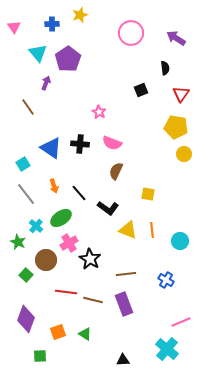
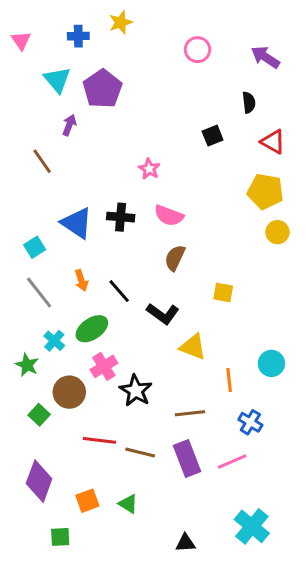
pink circle: (131, 33) -> (198, 50), size x0.7
red triangle: (181, 94) -> (273, 142), turned -36
orange line: (152, 230) -> (229, 380), moved
pink line: (181, 322) -> (232, 462), moved

